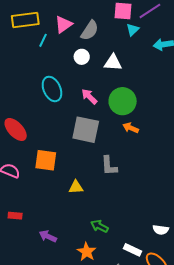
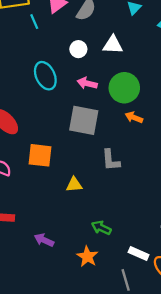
cyan line: (43, 40) -> (34, 22), turned -48
white circle: (82, 57) -> (78, 49), moved
pink arrow: (89, 96) -> (87, 83), turned -30

